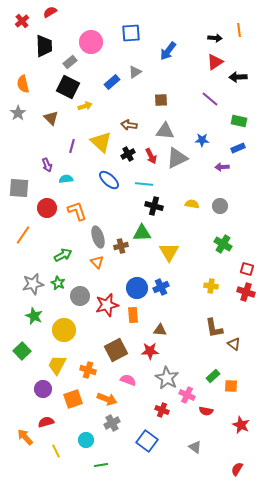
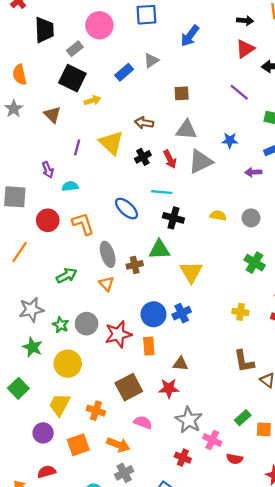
blue ellipse: (109, 180) -> (126, 209), moved
green star: (58, 283) -> (61, 325), moved

